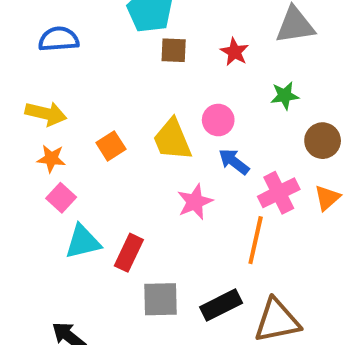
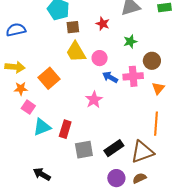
yellow trapezoid: (172, 140) -> (76, 52), moved
orange square: (111, 146) -> (49, 78), size x1.5
pink cross: (279, 193) -> (133, 76), moved, turned 30
orange line: (256, 240) -> (156, 124), moved

